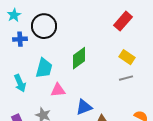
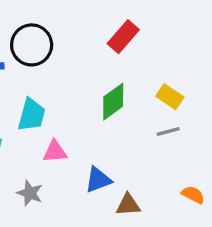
red rectangle: (123, 21) -> (123, 37), moved
green diamond: (79, 58) -> (113, 102), moved

